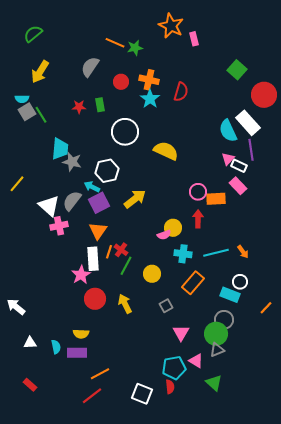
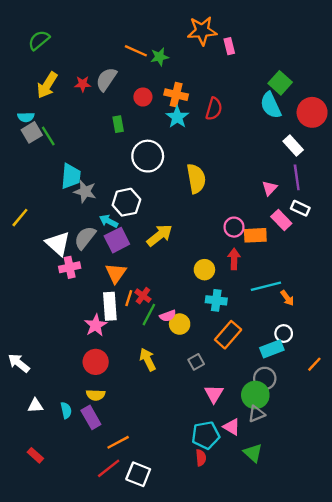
orange star: (171, 26) -> (202, 31), turned -30
red star: (79, 107) -> (83, 84), moved
white rectangle: (248, 123) -> (293, 145), size x0.7
cyan semicircle: (228, 131) -> (271, 105), moved
yellow semicircle: (166, 151) -> (196, 179), turned 55
white rectangle: (239, 166) -> (300, 208), moved
pink semicircle: (164, 235) -> (168, 316), moved
cyan line: (216, 253) -> (266, 286), moved
cyan rectangle: (230, 295) -> (272, 349), turned -42
red circle: (95, 299) -> (96, 362), moved
purple rectangle: (77, 353) -> (91, 417), turned 60
white square: (142, 394) -> (138, 474), moved

